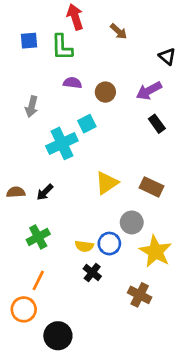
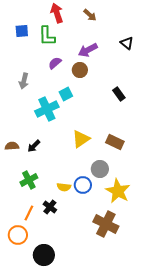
brown arrow: (119, 31) -> (90, 15), moved
purple semicircle: (72, 83) -> (55, 63), turned -48
purple arrow: (149, 91) -> (88, 50), moved
black cross: (92, 273) -> (50, 207), moved
brown cross: (140, 295) -> (106, 224), size x1.4

